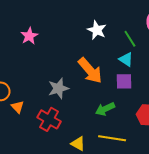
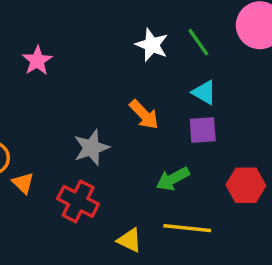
green line: (130, 39) -> (198, 42), moved
orange arrow: (90, 71) -> (144, 115), size x0.7

